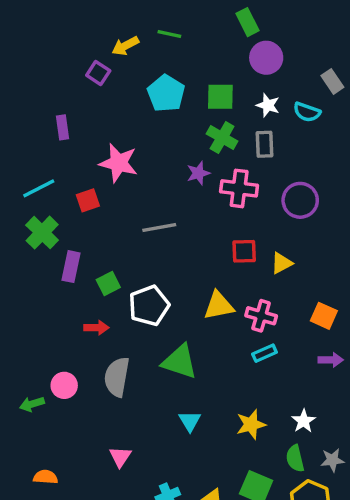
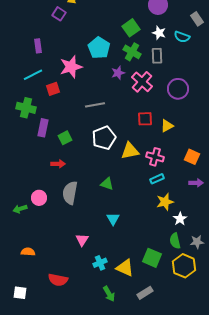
cyan pentagon: (166, 93) -> (99, 48), moved
green square: (220, 97) -> (131, 28), turned -36
pink star: (119, 163) -> (71, 67), turned -30
cyan line: (39, 188) -> (33, 75), moved
pink cross: (239, 188) -> (142, 82), turned 35
green cross: (42, 233) -> (26, 108), turned -30
white pentagon: (149, 306) -> (104, 138), moved
green triangle: (180, 362) -> (107, 184), size x0.6
yellow star: (251, 424) -> (165, 202), moved
pink triangle: (120, 457) -> (82, 240), moved

